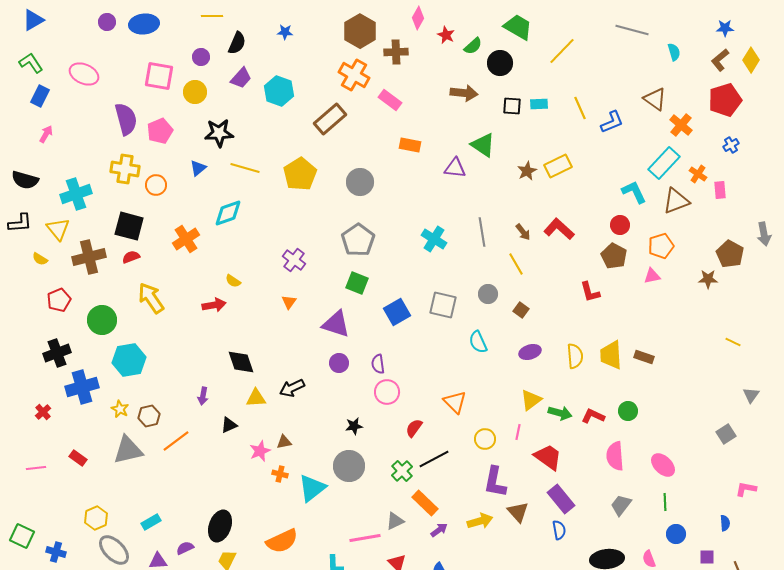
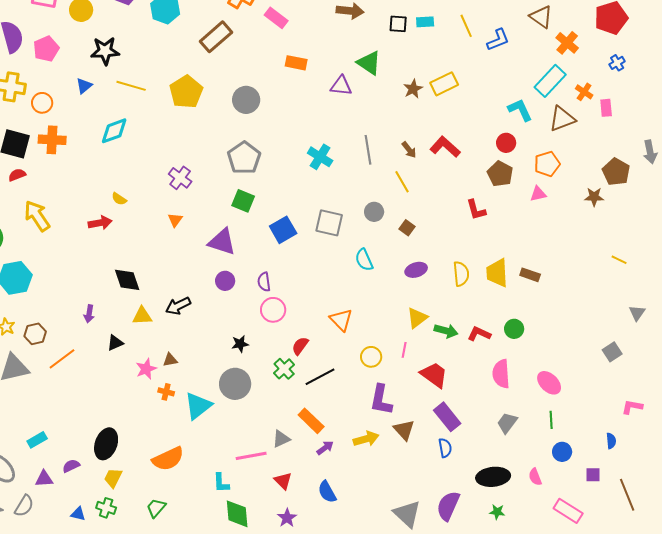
orange cross: (186, 239) -> (52, 140), moved, turned 36
green cross: (402, 471) -> (284, 369), moved

